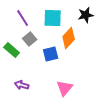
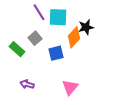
black star: (86, 15) -> (86, 27), moved
purple line: (23, 18) -> (39, 12), moved

